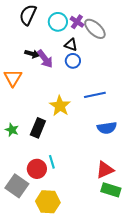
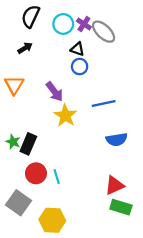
black arrow: (32, 54) -> (25, 48), moved, turned -48
purple arrow: (45, 59) -> (54, 92), moved
black rectangle: (38, 128) -> (28, 144), moved
red circle: (37, 169) -> (36, 173), moved

